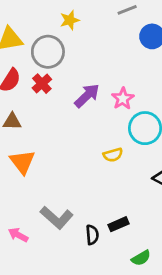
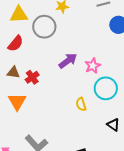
red cross: (42, 84) -> (32, 77), moved
yellow semicircle: (113, 155) -> (81, 104), turned 80

